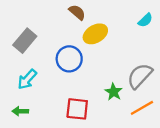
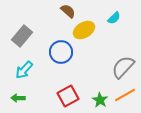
cyan semicircle: (145, 20) -> (114, 18), moved
green star: (114, 92) -> (100, 100), moved
red square: (77, 109) -> (68, 96), turned -35

